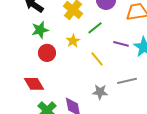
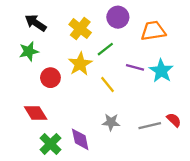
green star: (40, 30) -> (29, 51), moved
yellow star: (73, 41) -> (80, 64), size x1.5
gray line: (127, 81) -> (150, 126), moved

